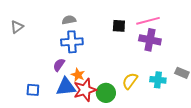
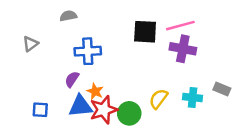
gray semicircle: (69, 20) -> (68, 16), moved
black square: (119, 26) -> (145, 32), size x1.5
gray triangle: (17, 27) -> (30, 44), moved

